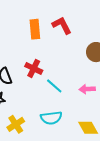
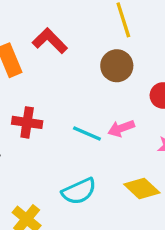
cyan line: (54, 86) -> (87, 133), moved

